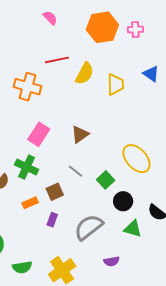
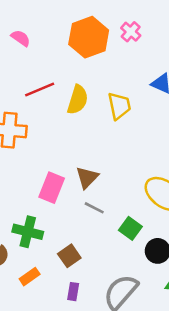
pink cross: (135, 29) -> (131, 32), turned -35
pink rectangle: (39, 134) -> (52, 188), moved
gray line: (75, 171) -> (94, 208), moved
orange rectangle: (30, 203) -> (30, 277), moved

